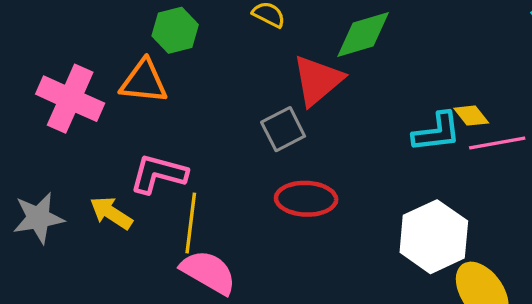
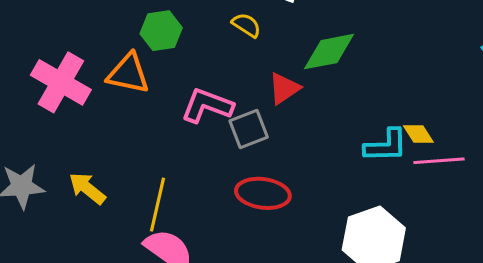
red triangle: (318, 80) -> (284, 88), size x0.7
pink L-shape: (158, 174) -> (207, 106), moved

